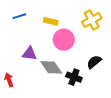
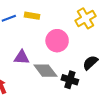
yellow rectangle: (51, 21) -> (32, 16), moved

